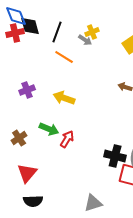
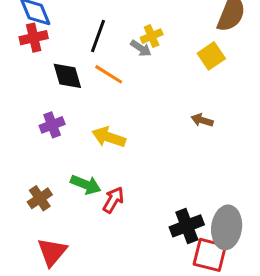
black diamond: (30, 26) -> (67, 76), moved
black cross: (115, 156) -> (187, 226), turned -35

